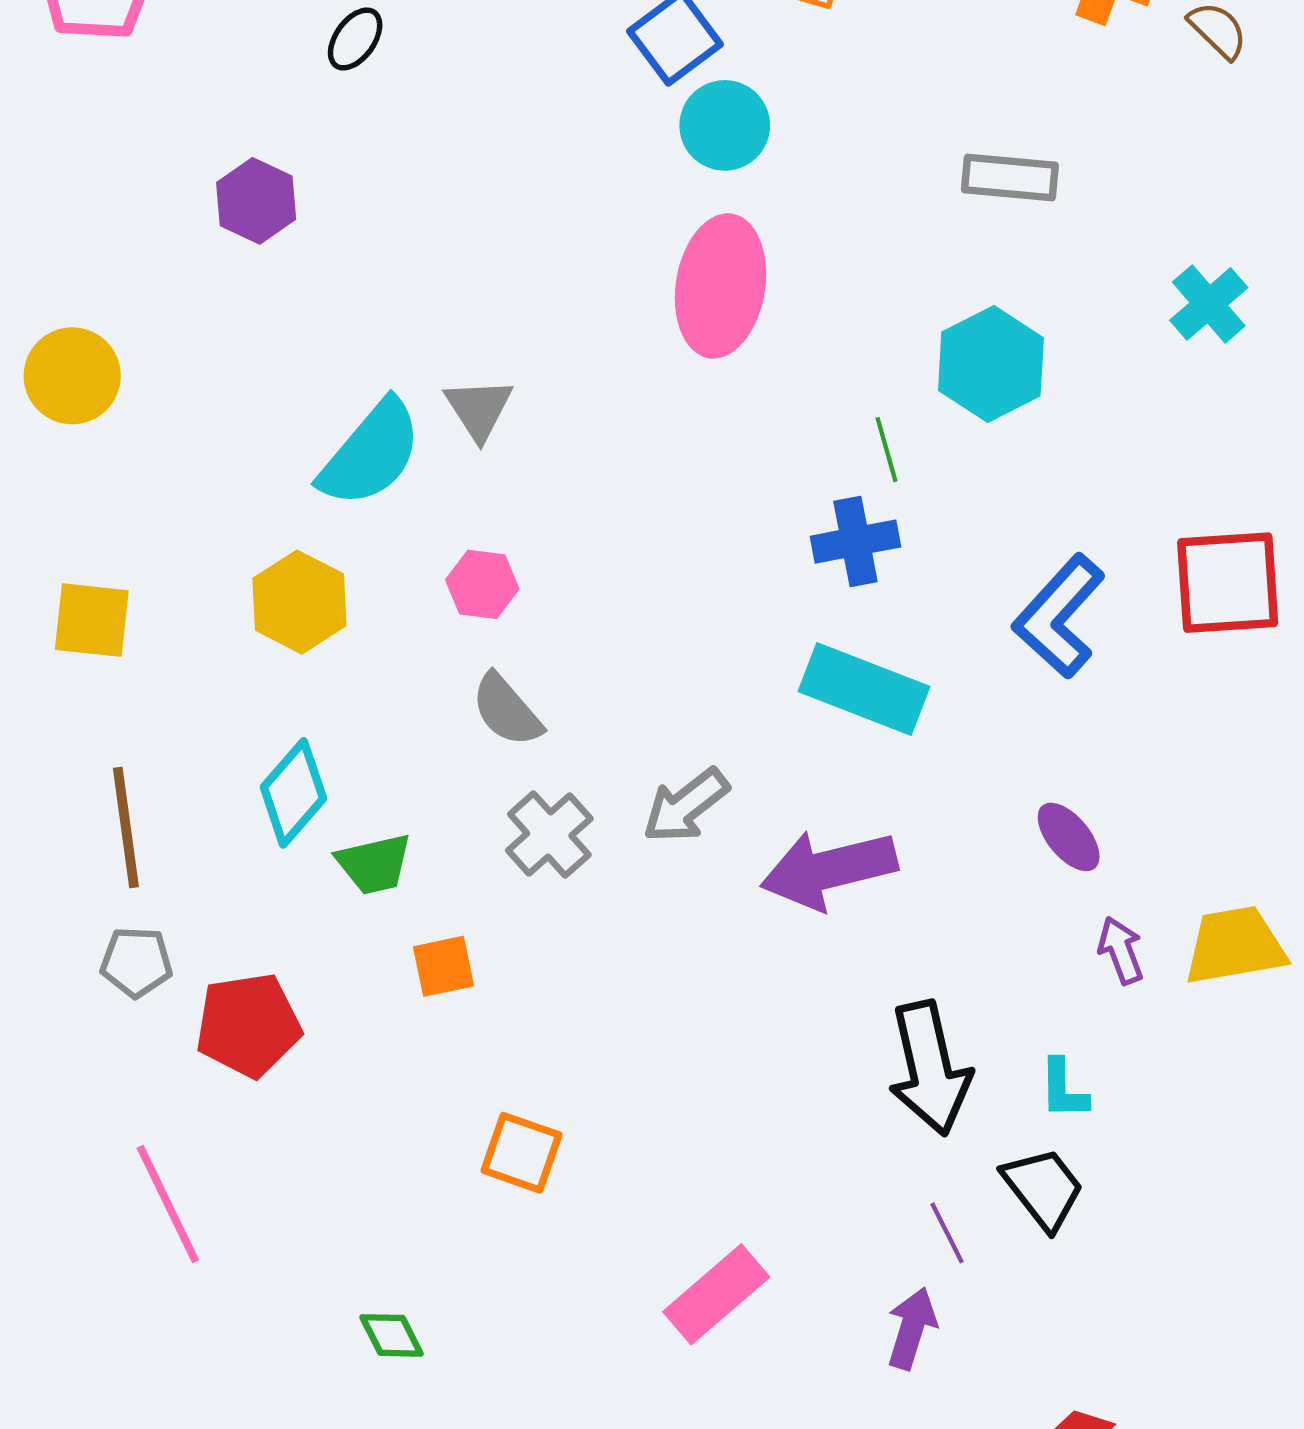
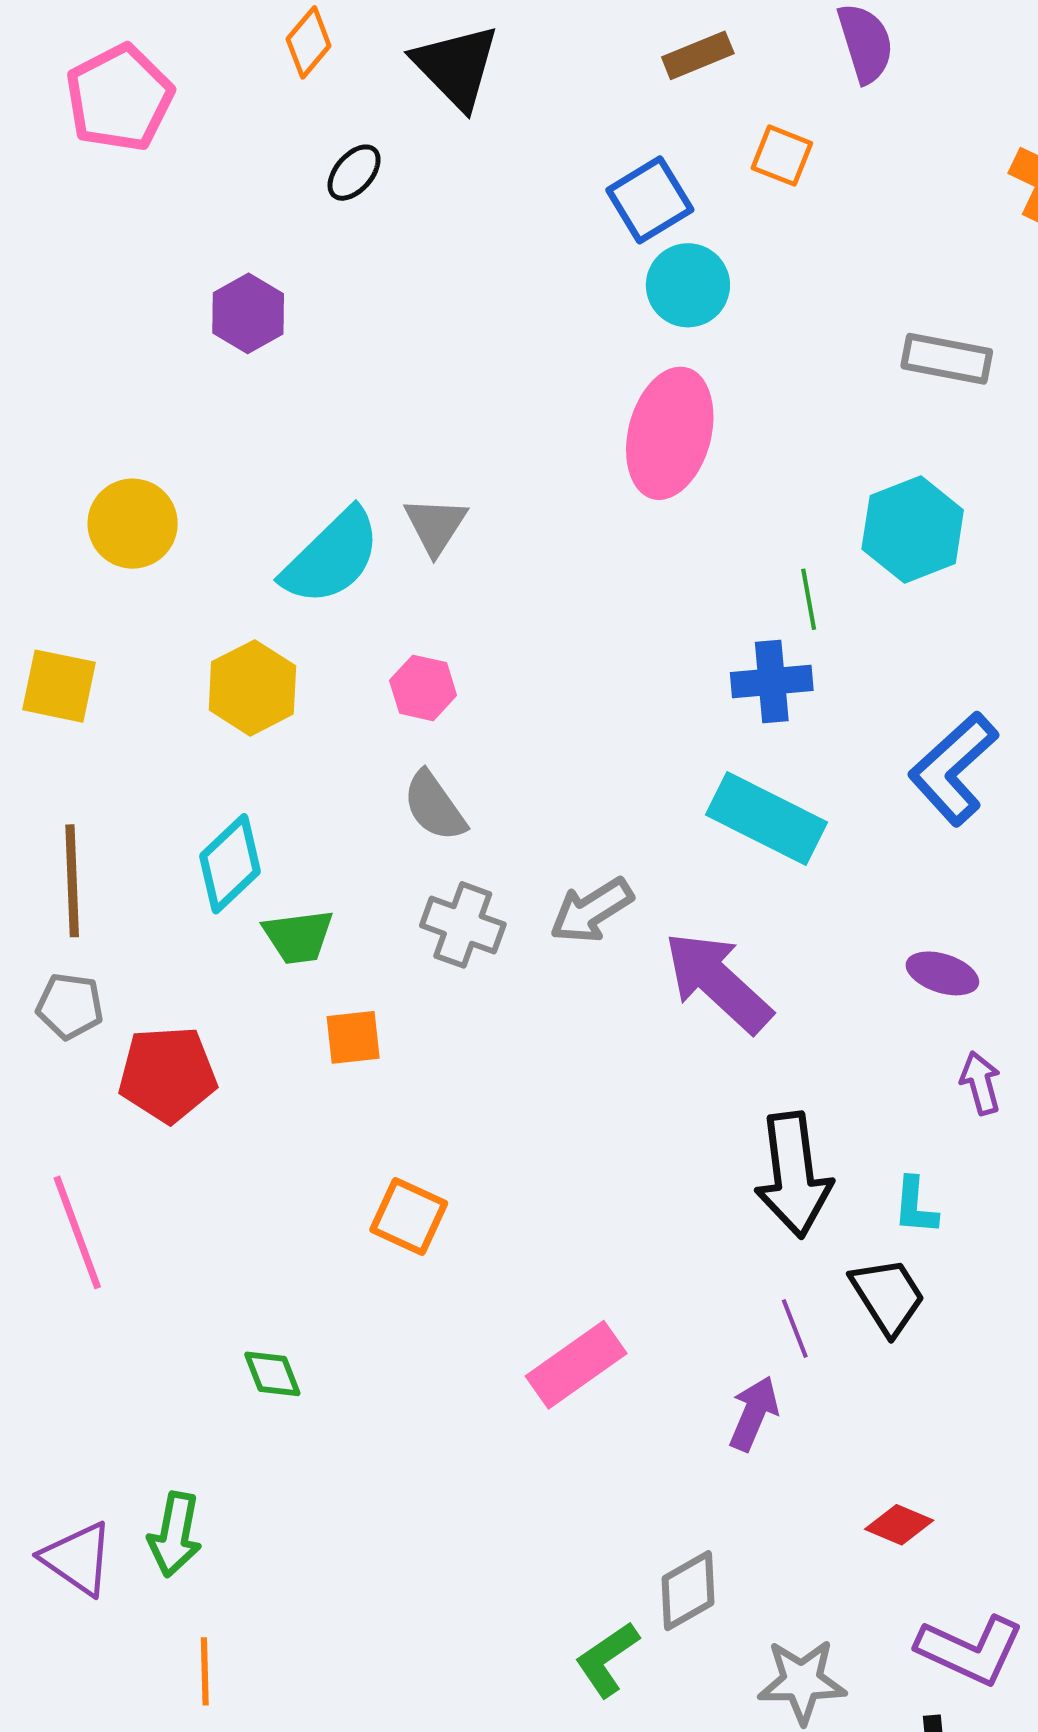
yellow circle: (72, 376) -> (133, 524), moved
gray cross: (549, 835) -> (463, 925), turned -34
purple ellipse: (1069, 837) -> (942, 973), turned -38
purple arrow: (829, 869) -> (718, 982), turned 51

